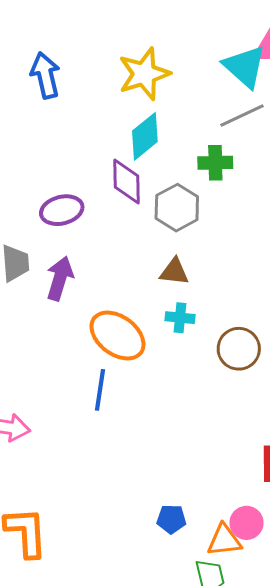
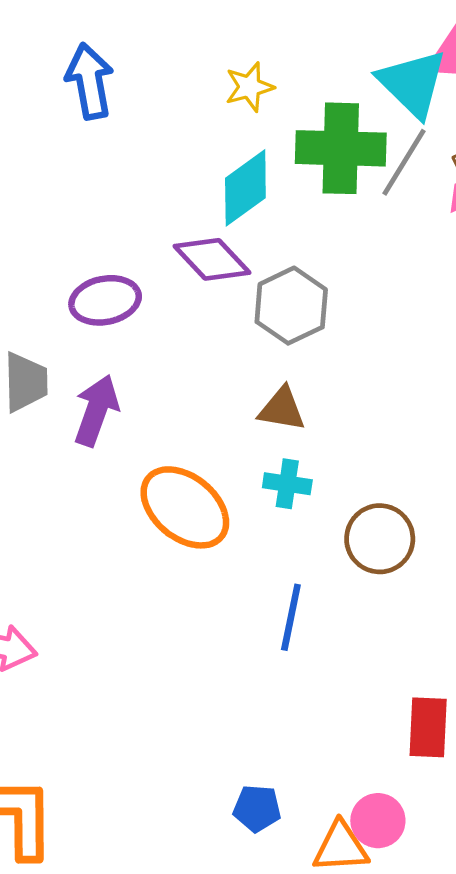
yellow star: (144, 74) -> (249, 87), size x0.6
gray line: (242, 116) -> (404, 162), turned -36
green cross: (215, 163) -> (341, 148), moved, size x1.6
purple diamond: (127, 181) -> (212, 259), turned -45
blue line: (100, 390) -> (291, 617), moved

